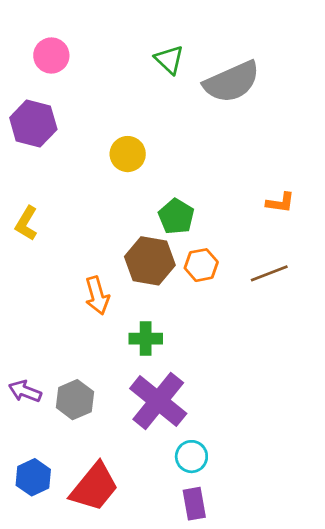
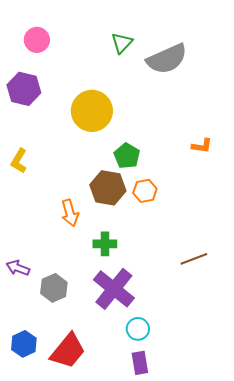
green triangle: (169, 60) -> (122, 43), turned 30
yellow circle: (128, 154) -> (92, 111), size x1.6
brown line: (269, 273) -> (194, 259), moved
purple arrow: (25, 391) -> (18, 268), moved

